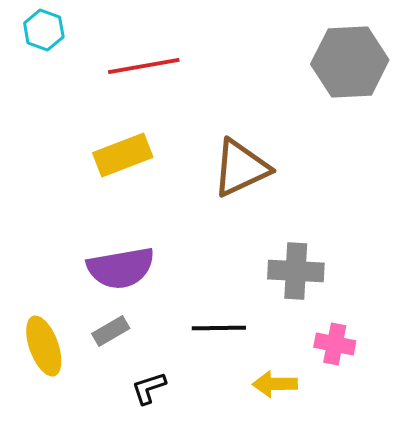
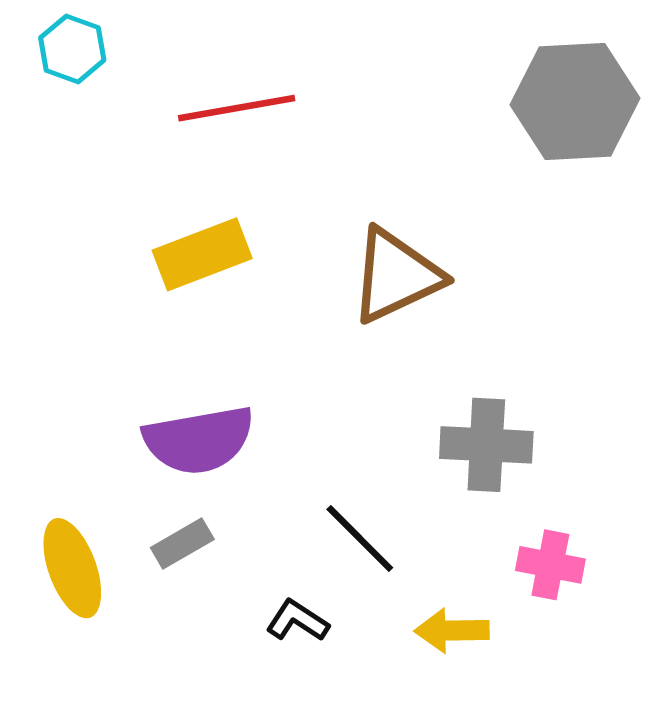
black line: (219, 328) -> (360, 539), turned 46
black L-shape: (149, 388) -> (297, 621), moved, turned 51

